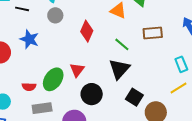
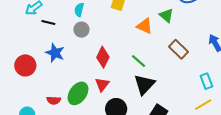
red diamond: (87, 31) -> (103, 57), moved
brown rectangle: (153, 33) -> (178, 49), turned 48
green line: (122, 44) -> (139, 61), moved

